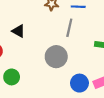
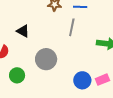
gray circle: (56, 57) -> (46, 59), moved

